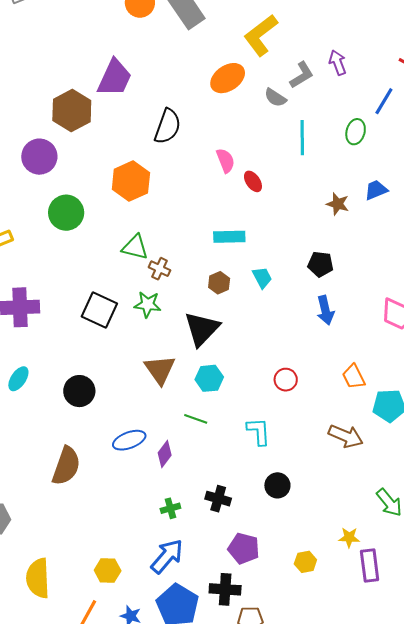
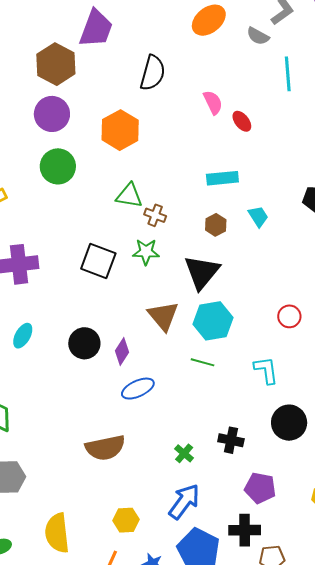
purple circle: (39, 157) -> (52, 114), moved
cyan hexagon: (209, 378) -> (213, 321), size x1.4
purple diamond: (165, 454) -> (122, 352), moved
brown semicircle: (66, 466) -> (105, 448), moved, turned 63
black circle: (277, 485) -> (289, 423), size x1.4
green cross: (170, 508) -> (184, 453), turned -30

